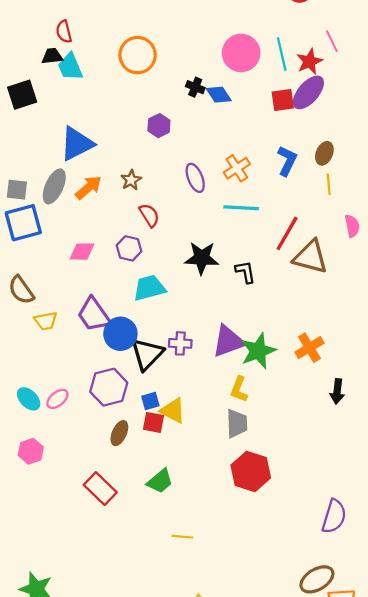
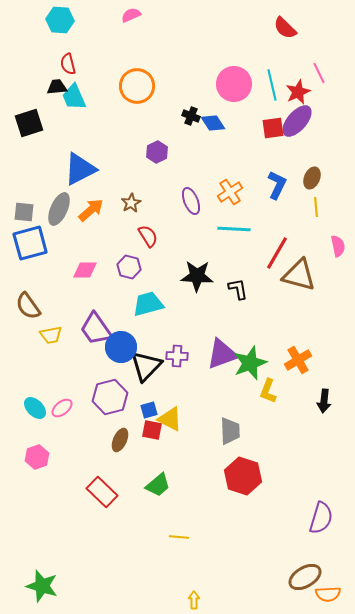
yellow L-shape: (239, 389) -> (268, 391), moved

